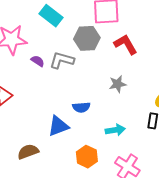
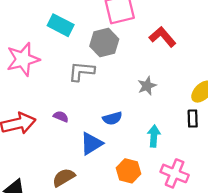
red L-shape: (126, 44) -> (163, 37), moved
purple semicircle: (38, 61) -> (61, 117), moved
cyan arrow: (115, 130) -> (154, 136), turned -66

